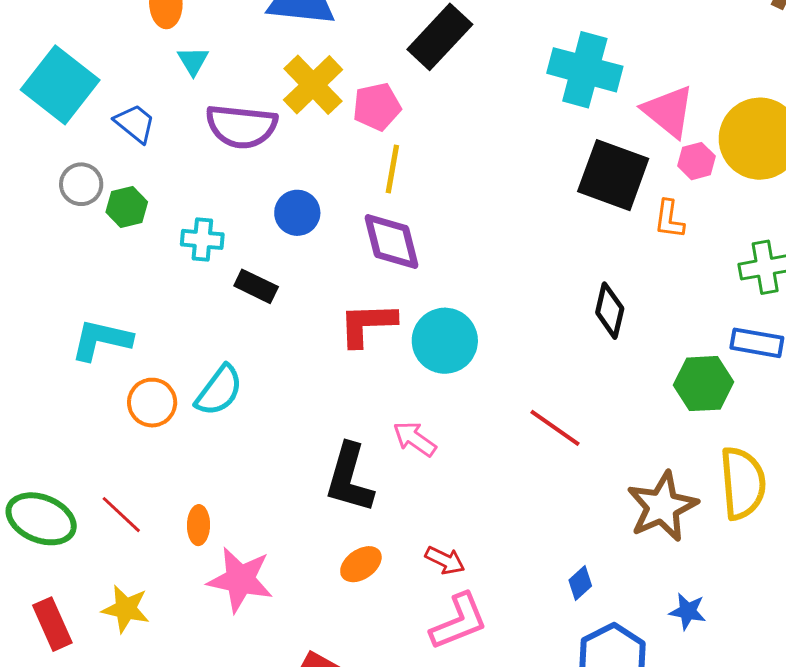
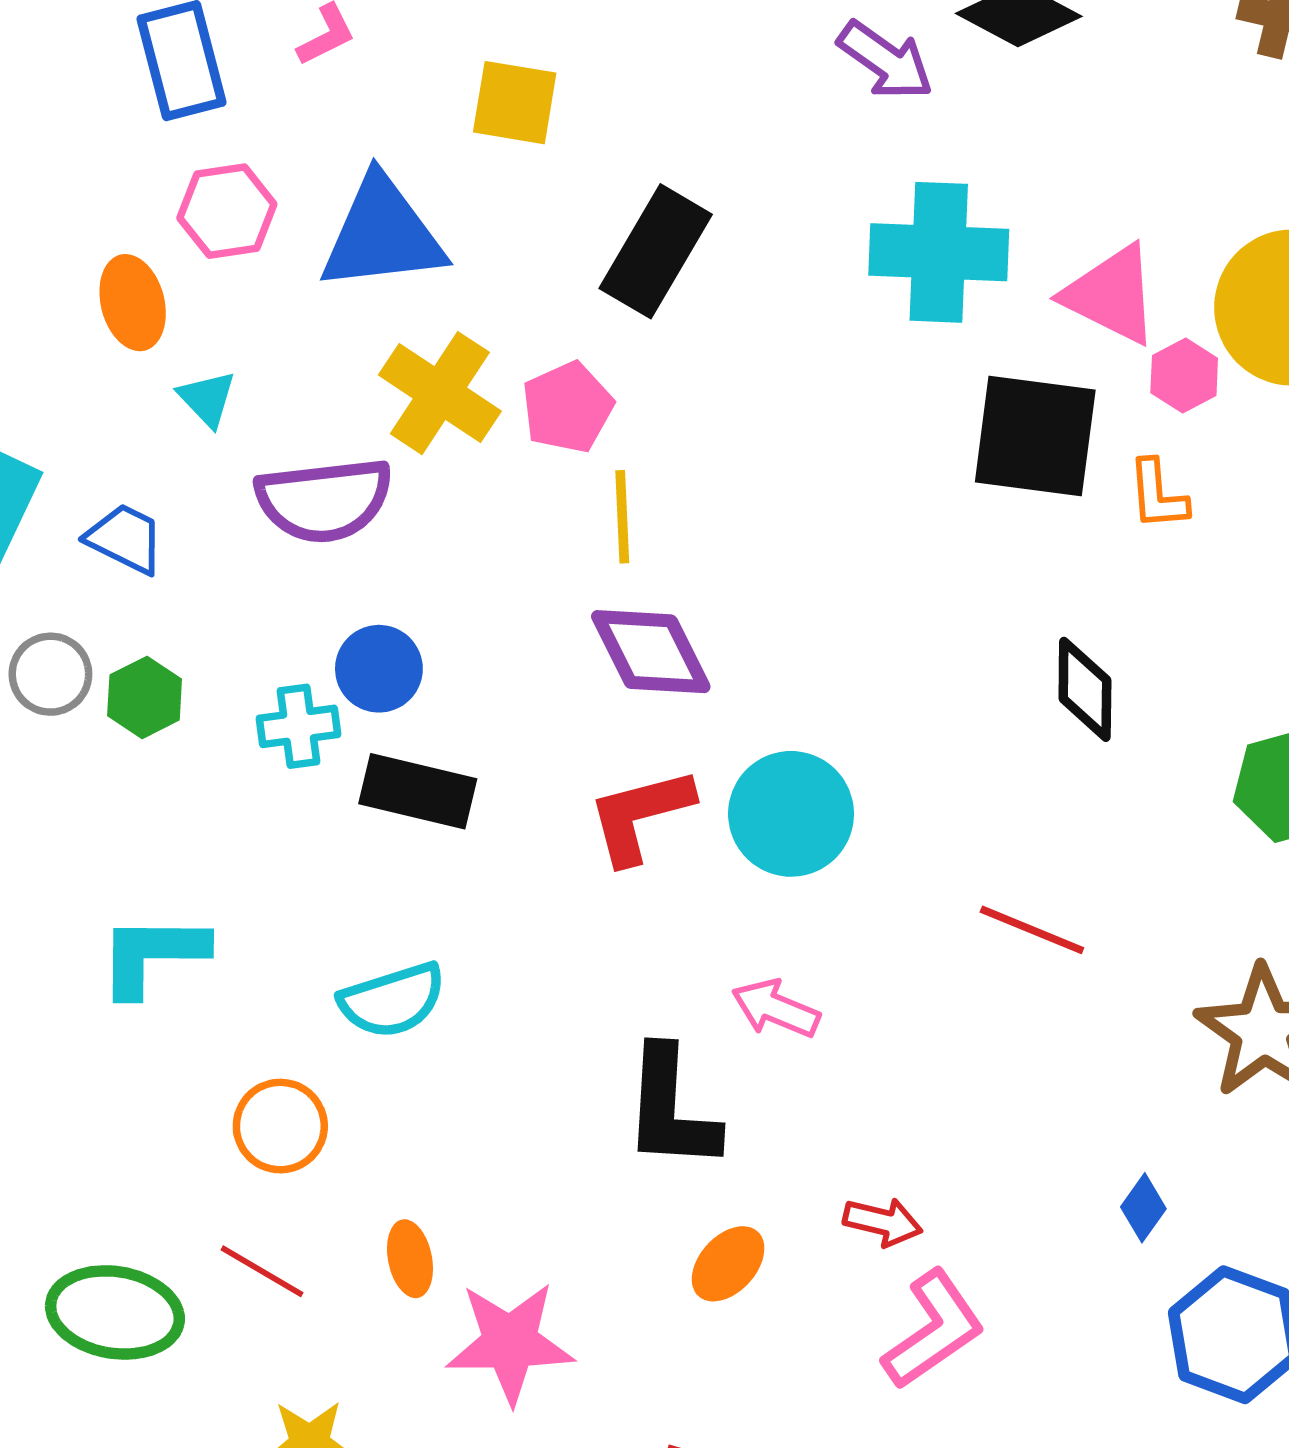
blue circle: (297, 213) -> (379, 669), moved
black rectangle: (256, 286) -> (418, 791), size x1.4
cyan semicircle: (219, 391) -> (392, 1000), turned 48
orange circle: (152, 403) -> (280, 1126), moved

